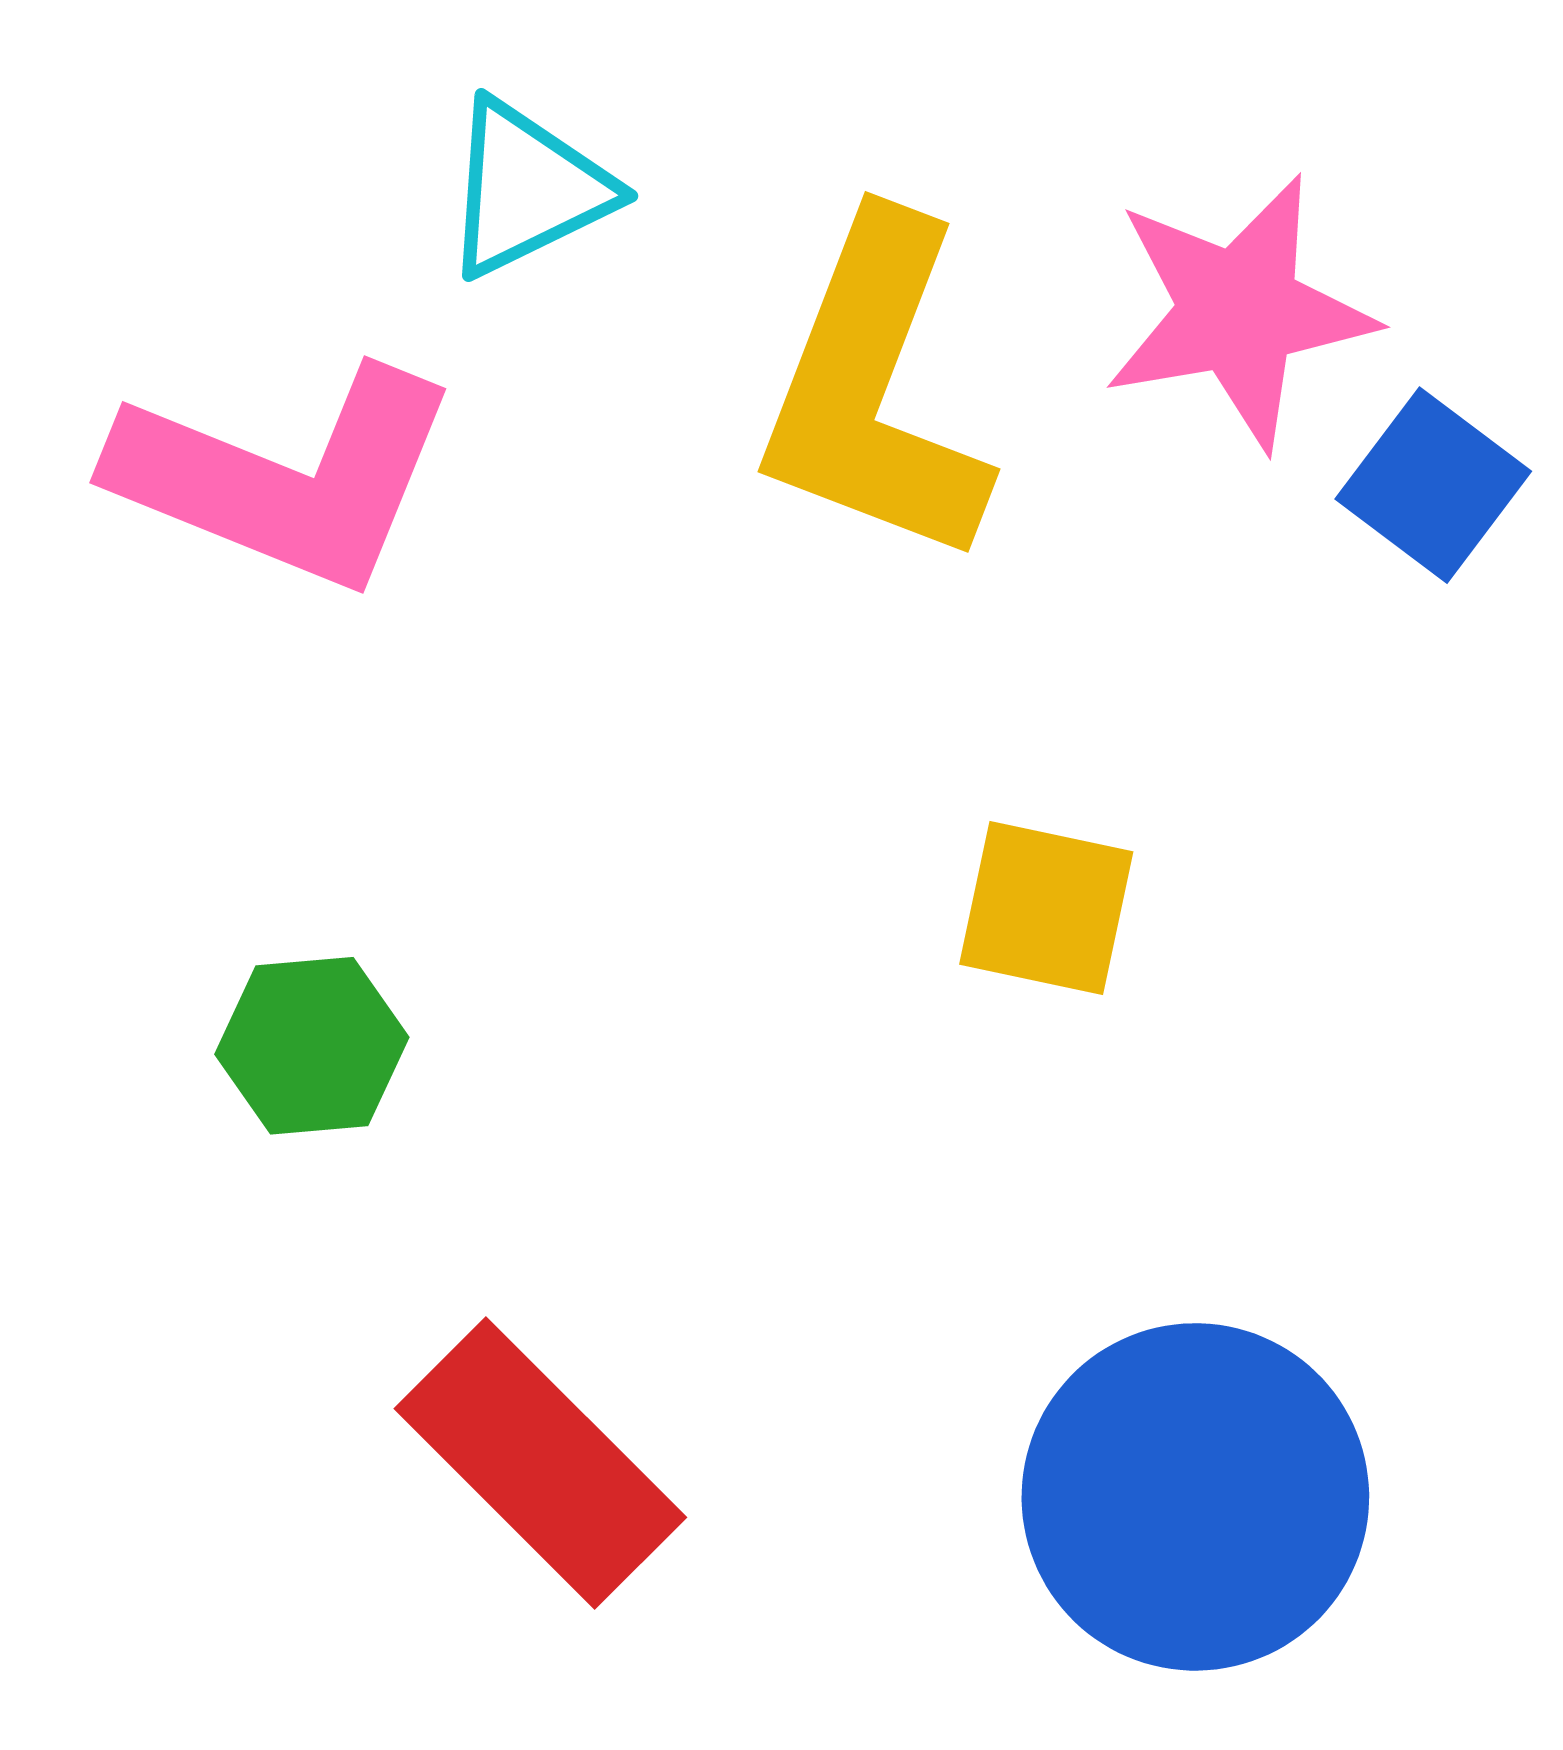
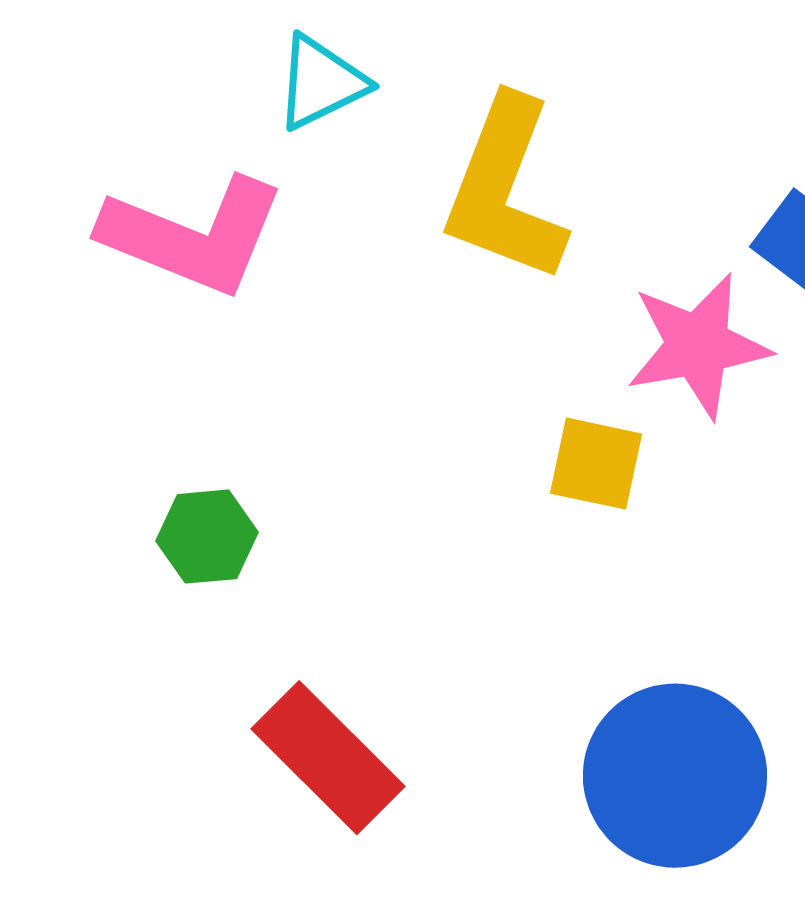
pink star: (1239, 311) -> (698, 346), moved

